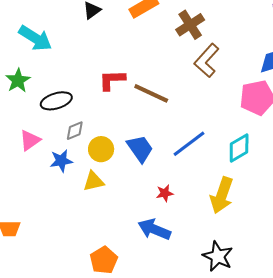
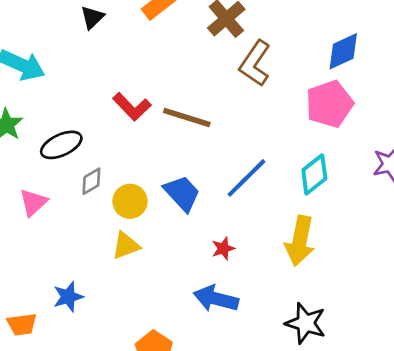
red L-shape: (112, 80) -> (132, 107), turned -124
blue star: (61, 161) -> (68, 297), moved

